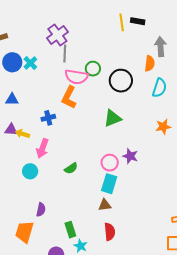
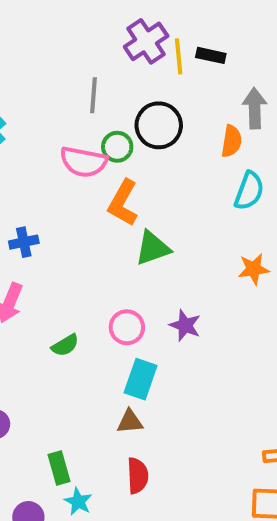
purple cross: (57, 35) -> (146, 41), moved
gray line: (65, 54) -> (93, 95), moved
black circle: (121, 81) -> (159, 125), moved
orange L-shape: (69, 97) -> (123, 203), moved
pink circle: (110, 163) -> (127, 327), moved

